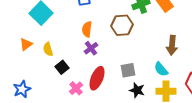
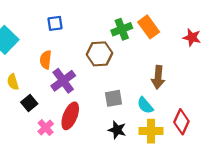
orange semicircle: (87, 29) -> (46, 60), moved
purple cross: (91, 48) -> (63, 81), size x1.5
gray square: (128, 70) -> (114, 98), moved

